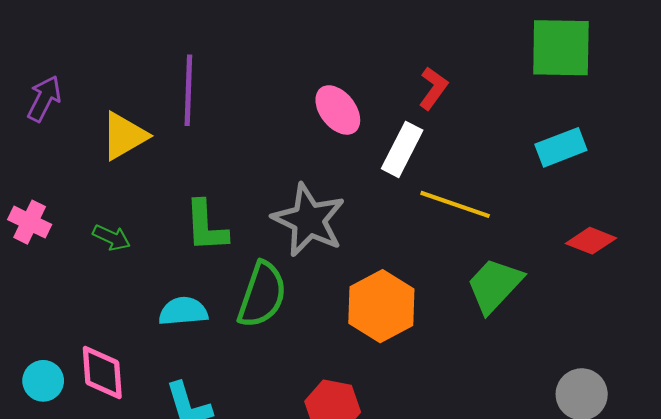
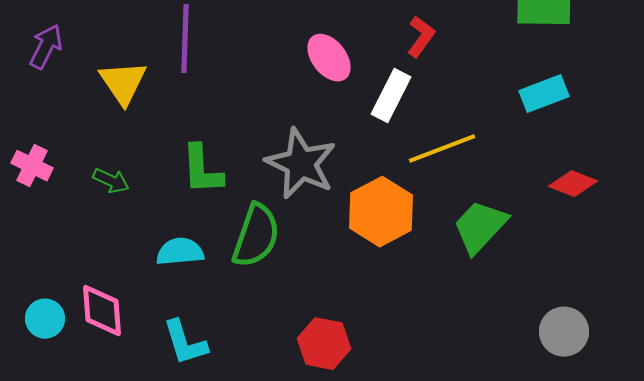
yellow triangle: (124, 136) -> (123, 83), turned -34
yellow line: (455, 204) -> (442, 149), turned -40
orange hexagon: (381, 306) -> (381, 212), moved

